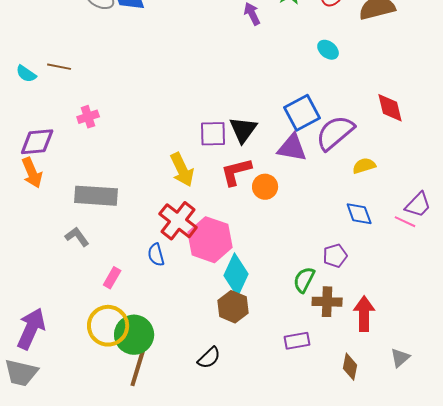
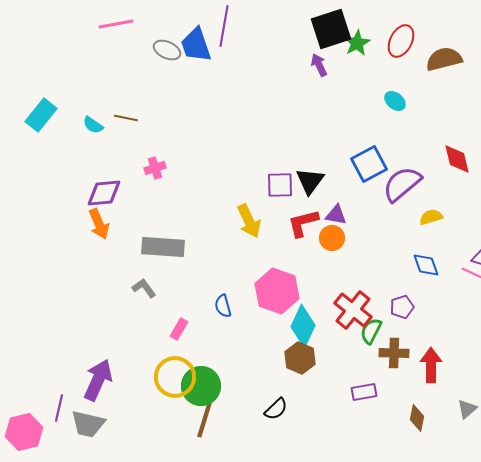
purple triangle: (292, 148) -> (336, 215), moved, size x0.7
red cross: (178, 221) -> (353, 310), moved

